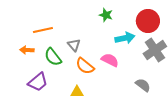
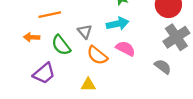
cyan arrow: (125, 38) -> (118, 24), moved
gray semicircle: (143, 85) -> (163, 67), moved

